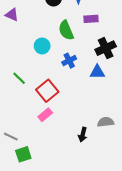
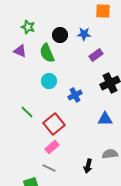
purple rectangle: (91, 19) -> (96, 55), turned -32
green semicircle: (66, 30) -> (47, 53), moved
blue triangle: (97, 72) -> (105, 119), moved
gray line: (11, 137) -> (49, 168), moved

